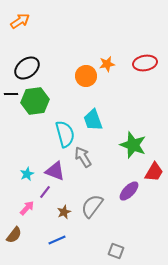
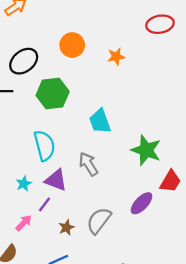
red ellipse: (145, 63) -> (160, 24), moved
orange circle: (86, 76) -> (72, 45), moved
green hexagon: (35, 101) -> (53, 94), moved
cyan semicircle: (65, 134) -> (44, 146), moved

